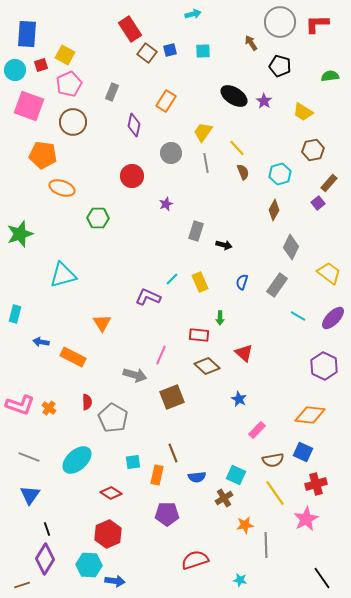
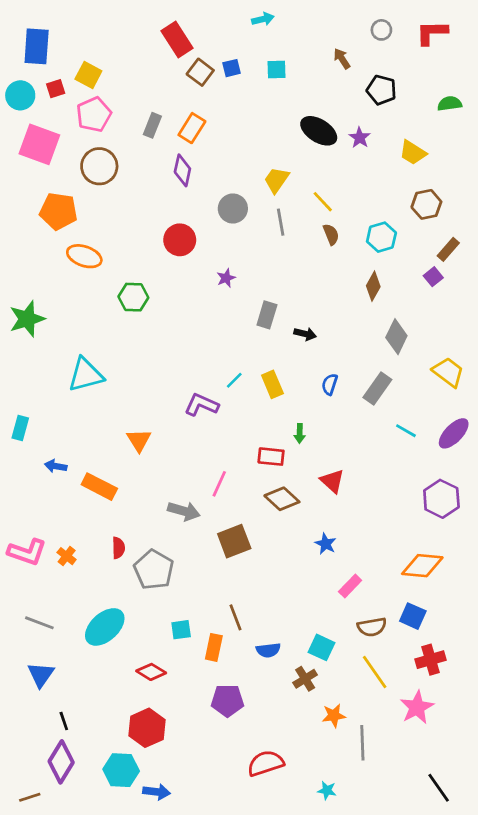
gray circle: (280, 22) -> (381, 30), size x0.5
orange rectangle: (166, 101) -> (192, 128), moved

